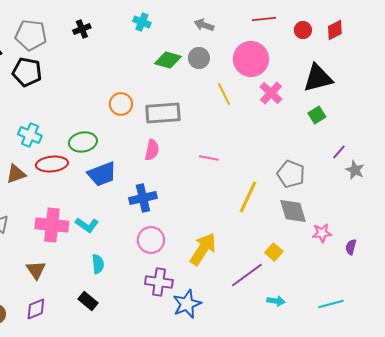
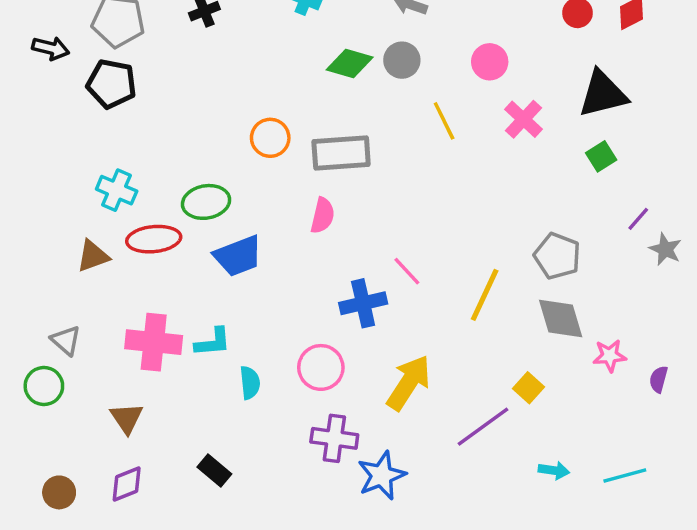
pink circle: (251, 59) -> (490, 62), size x0.6
pink line: (209, 158) -> (407, 271), moved, turned 36
blue cross: (143, 198) -> (363, 303), moved
cyan L-shape: (87, 225) -> (213, 342), turned -40
cyan semicircle: (98, 264) -> (250, 383), moved
cyan arrow: (276, 301) -> (554, 470), moved

